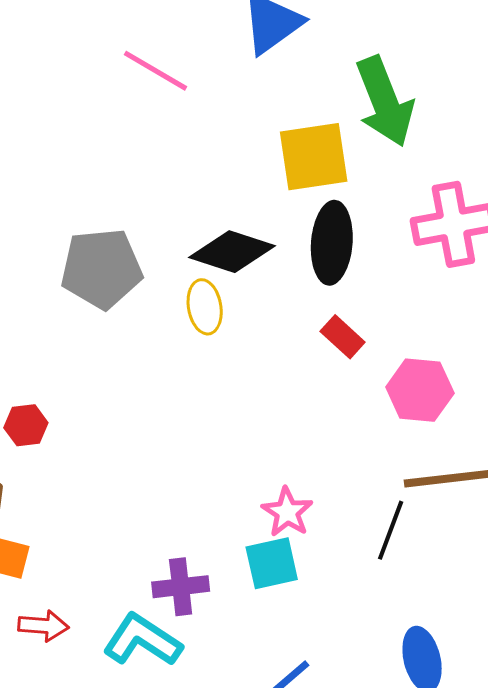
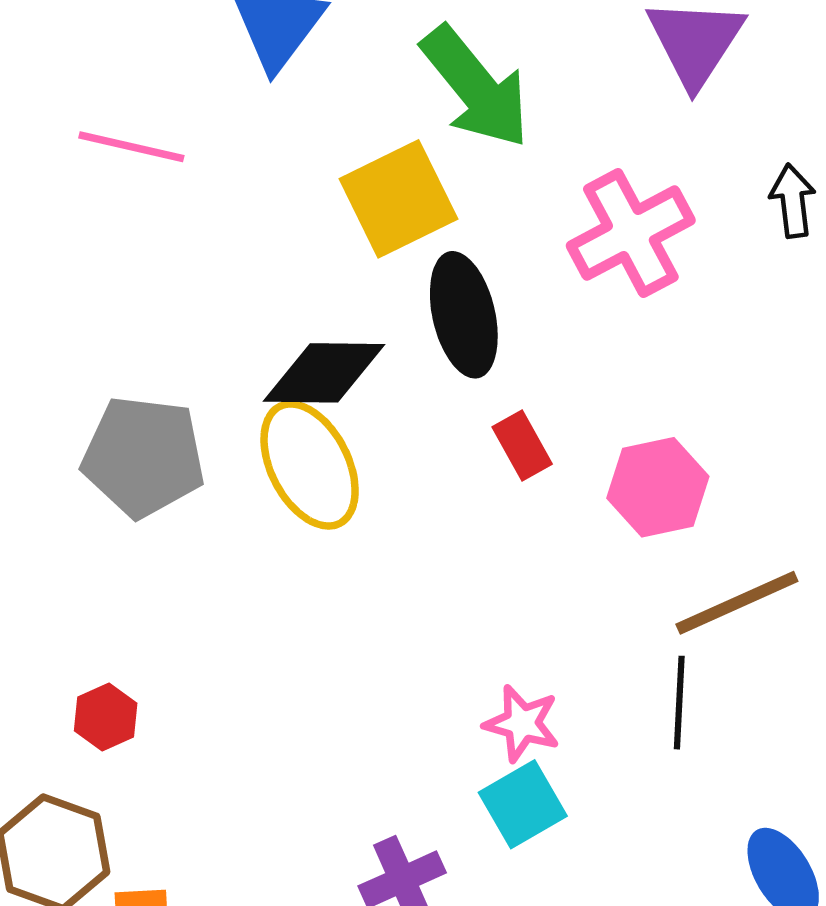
gray pentagon: (102, 268) -> (143, 457), turned 30
yellow ellipse: (205, 307) -> (310, 465), size x1.6
red rectangle: (343, 337) -> (522, 445), turned 36

